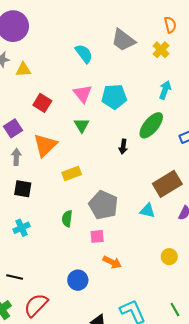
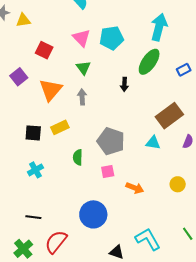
cyan arrow: (165, 90) -> (159, 27), size x1.5
gray arrow: (16, 157) -> (82, 97), moved
yellow rectangle: (72, 173) -> (60, 127), moved
orange arrow: (112, 262) -> (135, 188), moved
blue circle: (78, 280) -> (93, 214), size x1.4

